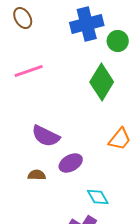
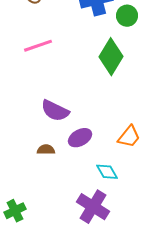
orange trapezoid: (120, 139) -> (129, 137), moved

